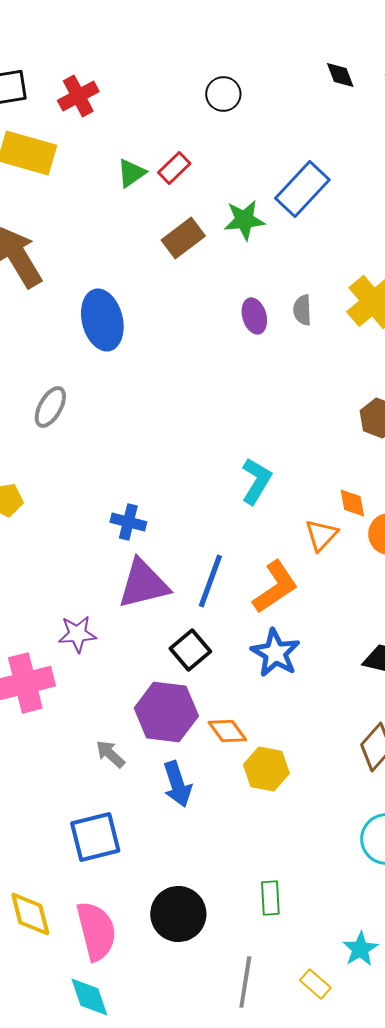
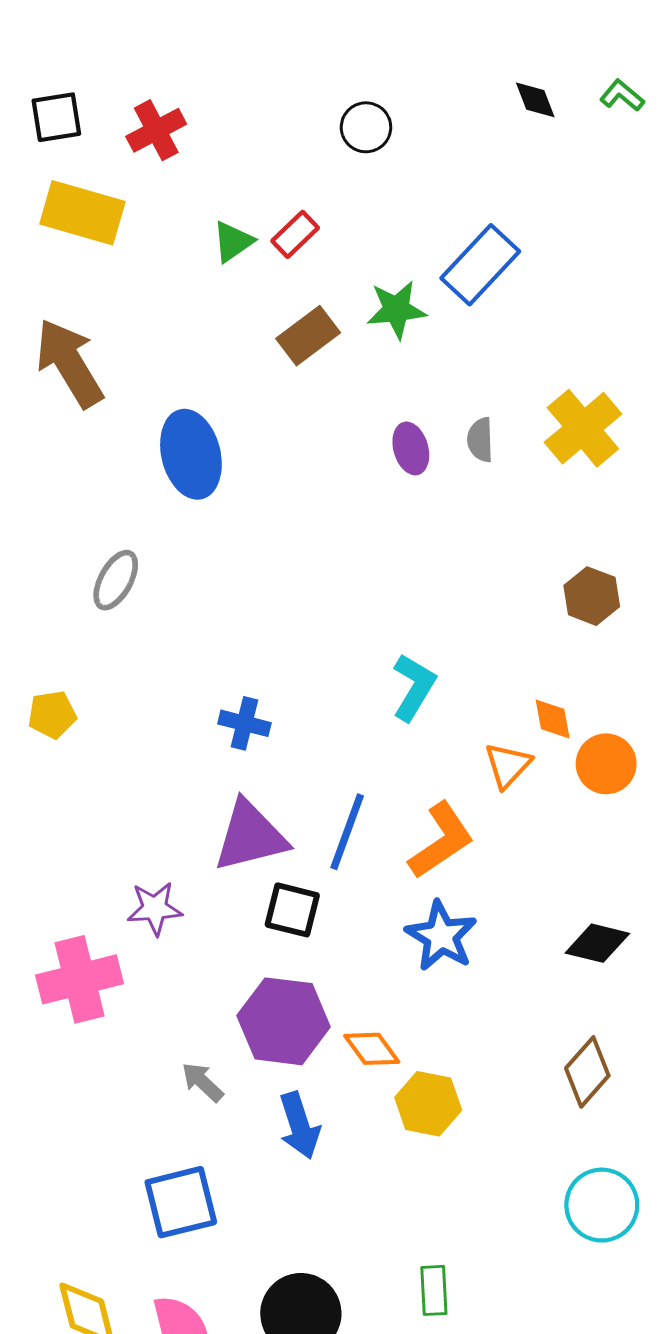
blue cross: (128, 522) -> (244, 723), moved
black square: (190, 650) -> (292, 910), moved, turned -36

